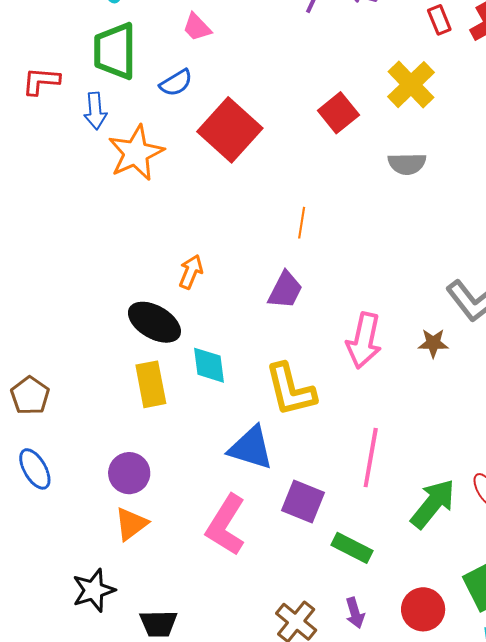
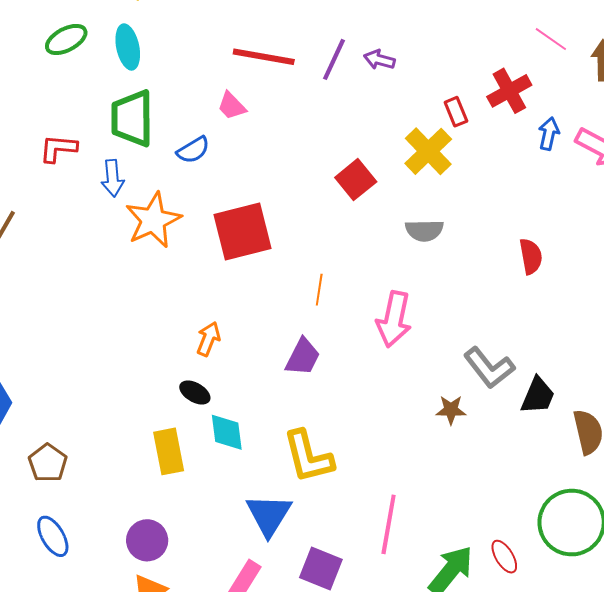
red rectangle: (439, 20) -> (456, 112), moved
pink trapezoid: (197, 27) -> (232, 106), moved
red square: (230, 130) -> (242, 232), moved, turned 34
black ellipse: (154, 322) -> (195, 392), moved, size x0.6
pink arrow: (364, 341) -> (394, 319), moved
blue triangle: (251, 448) -> (269, 515), turned 45

